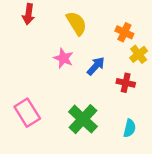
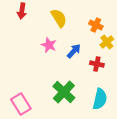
pink rectangle: (27, 113) -> (21, 104), moved
cyan semicircle: (130, 128) -> (100, 99), size x1.5

